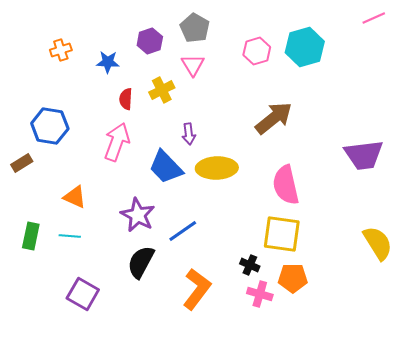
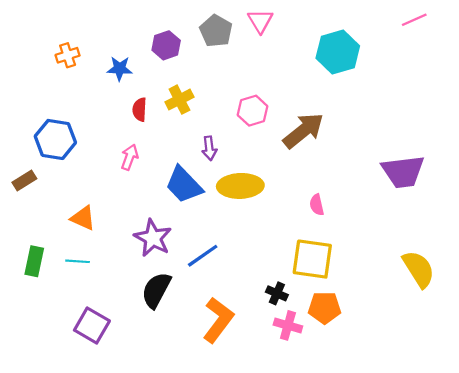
pink hexagon: (257, 51) -> (253, 111), moved
pink triangle: (193, 65) -> (260, 21), moved
pink arrow: (117, 142) -> (130, 157), size x0.6
pink semicircle: (286, 185) -> (317, 205), size x0.5

